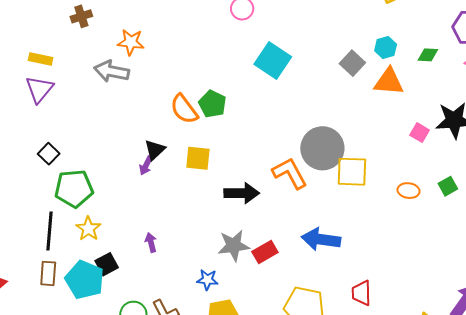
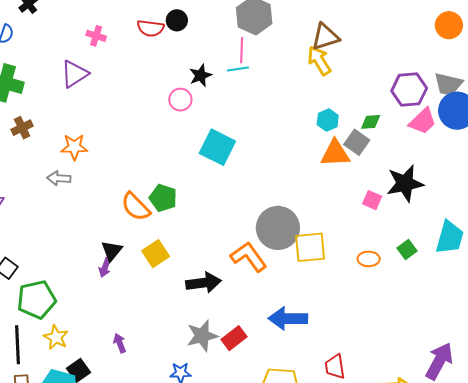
gray square: (352, 63) -> (357, 142), moved
gray arrow: (111, 71) -> (59, 178), size x0.7
yellow square: (198, 158) -> (156, 254), turned -32

